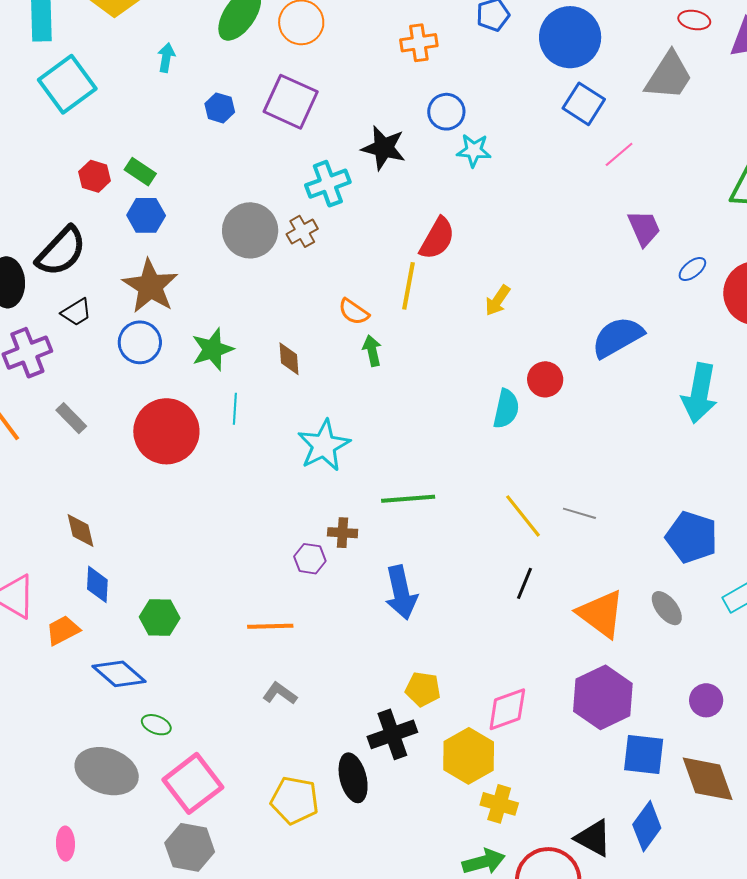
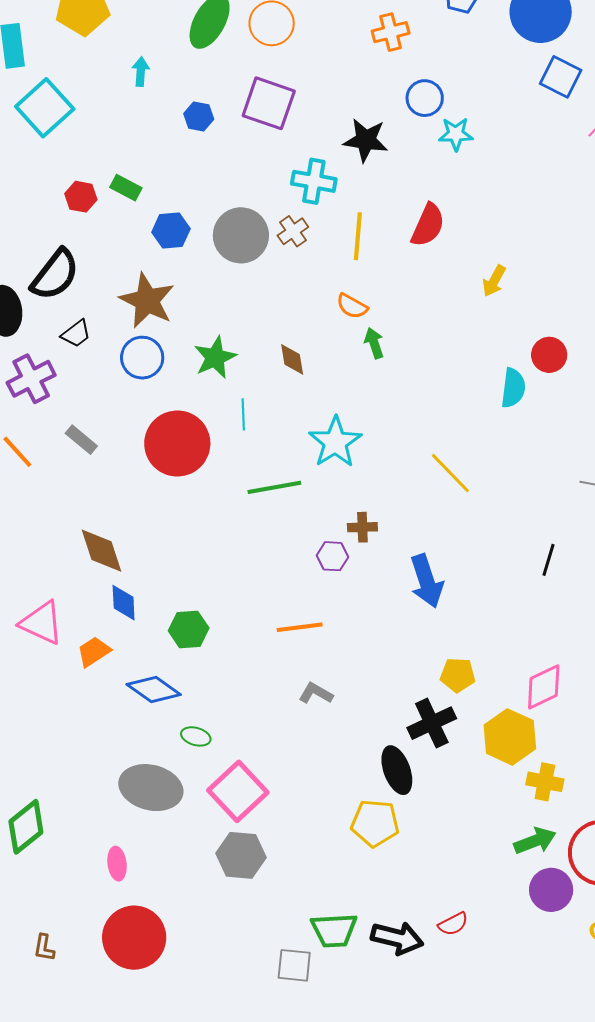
cyan cross: (328, 184) -> (314, 181), turned 36
blue hexagon: (146, 215) -> (171, 231), moved
yellow line: (408, 286) -> (358, 236), moved
green line: (408, 499) -> (274, 487), moved
yellow line: (523, 516) -> (450, 473), moved
brown diamond: (81, 531) -> (101, 551), size x1.4
yellow pentagon: (295, 800) -> (375, 823), moved

